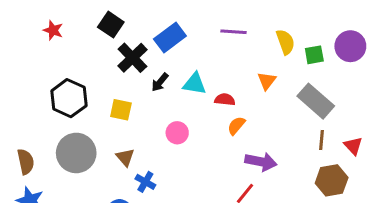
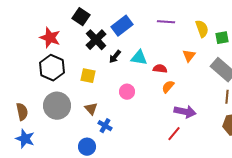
red star: (53, 30) -> (50, 38), moved, size x1.5

